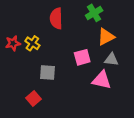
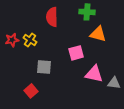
green cross: (94, 13) -> (87, 12), turned 35
orange triangle: (106, 37) -> (98, 34), turned 42
gray triangle: (111, 59) -> (114, 83), moved

